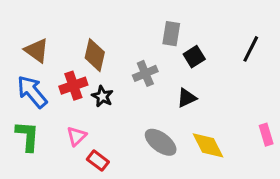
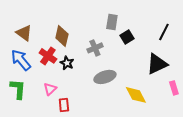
red cross: (73, 86) -> (48, 56), turned -36
black triangle: (187, 98) -> (157, 64), moved, size x1.6
gray ellipse: (161, 142) -> (105, 77), moved, turned -55
red rectangle: (98, 161) -> (64, 105), turned 48

